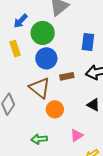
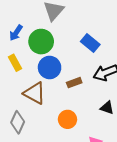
blue rectangle: (88, 42) -> (90, 43), turned -48
brown triangle: (40, 88) -> (35, 93), moved

